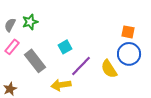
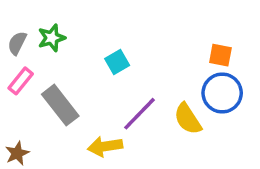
cyan square: (65, 47) -> (117, 62), moved

